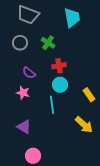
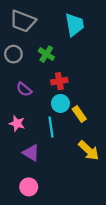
pink star: (23, 93) -> (17, 123), moved
yellow rectangle: (89, 95) -> (79, 114), moved
purple triangle: (24, 127) -> (31, 153), moved

